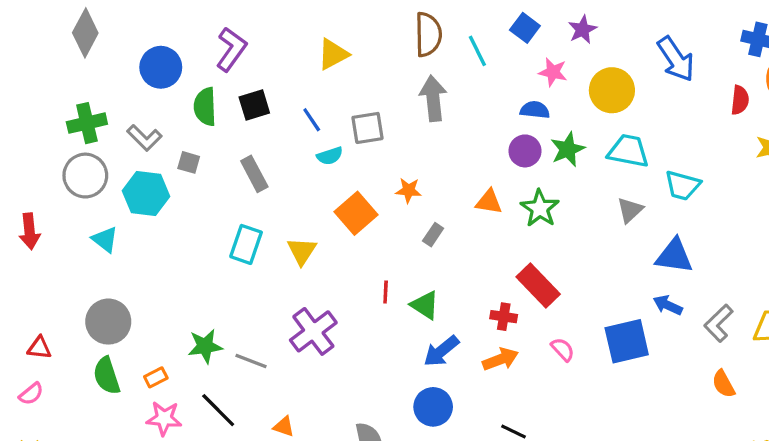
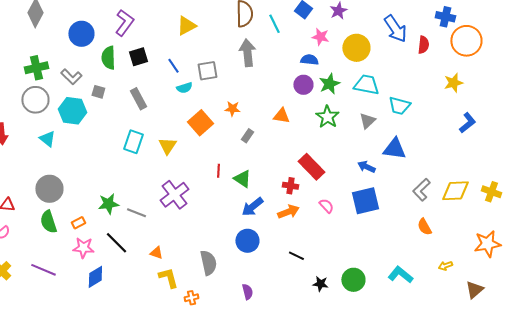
red semicircle: (740, 100) -> (423, 45), moved
green star: (540, 208) -> (327, 117), moved
blue arrow: (668, 305) -> (366, 167), moved

